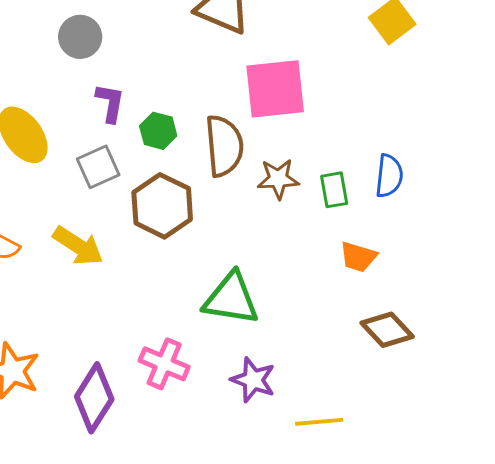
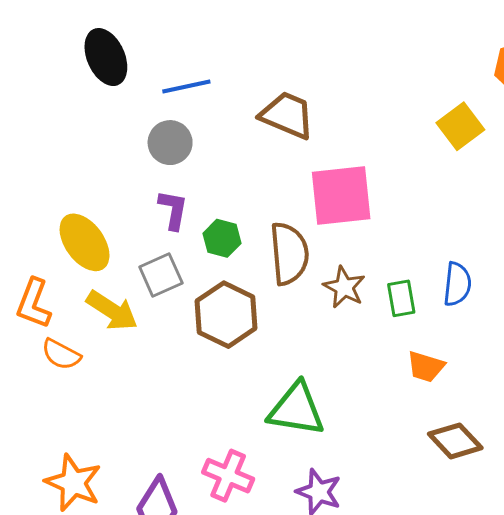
gray circle: (80, 37) -> (170, 143), moved
brown star: (278, 179) -> (344, 287), turned 30
yellow arrow: (78, 246) -> (112, 311), moved

